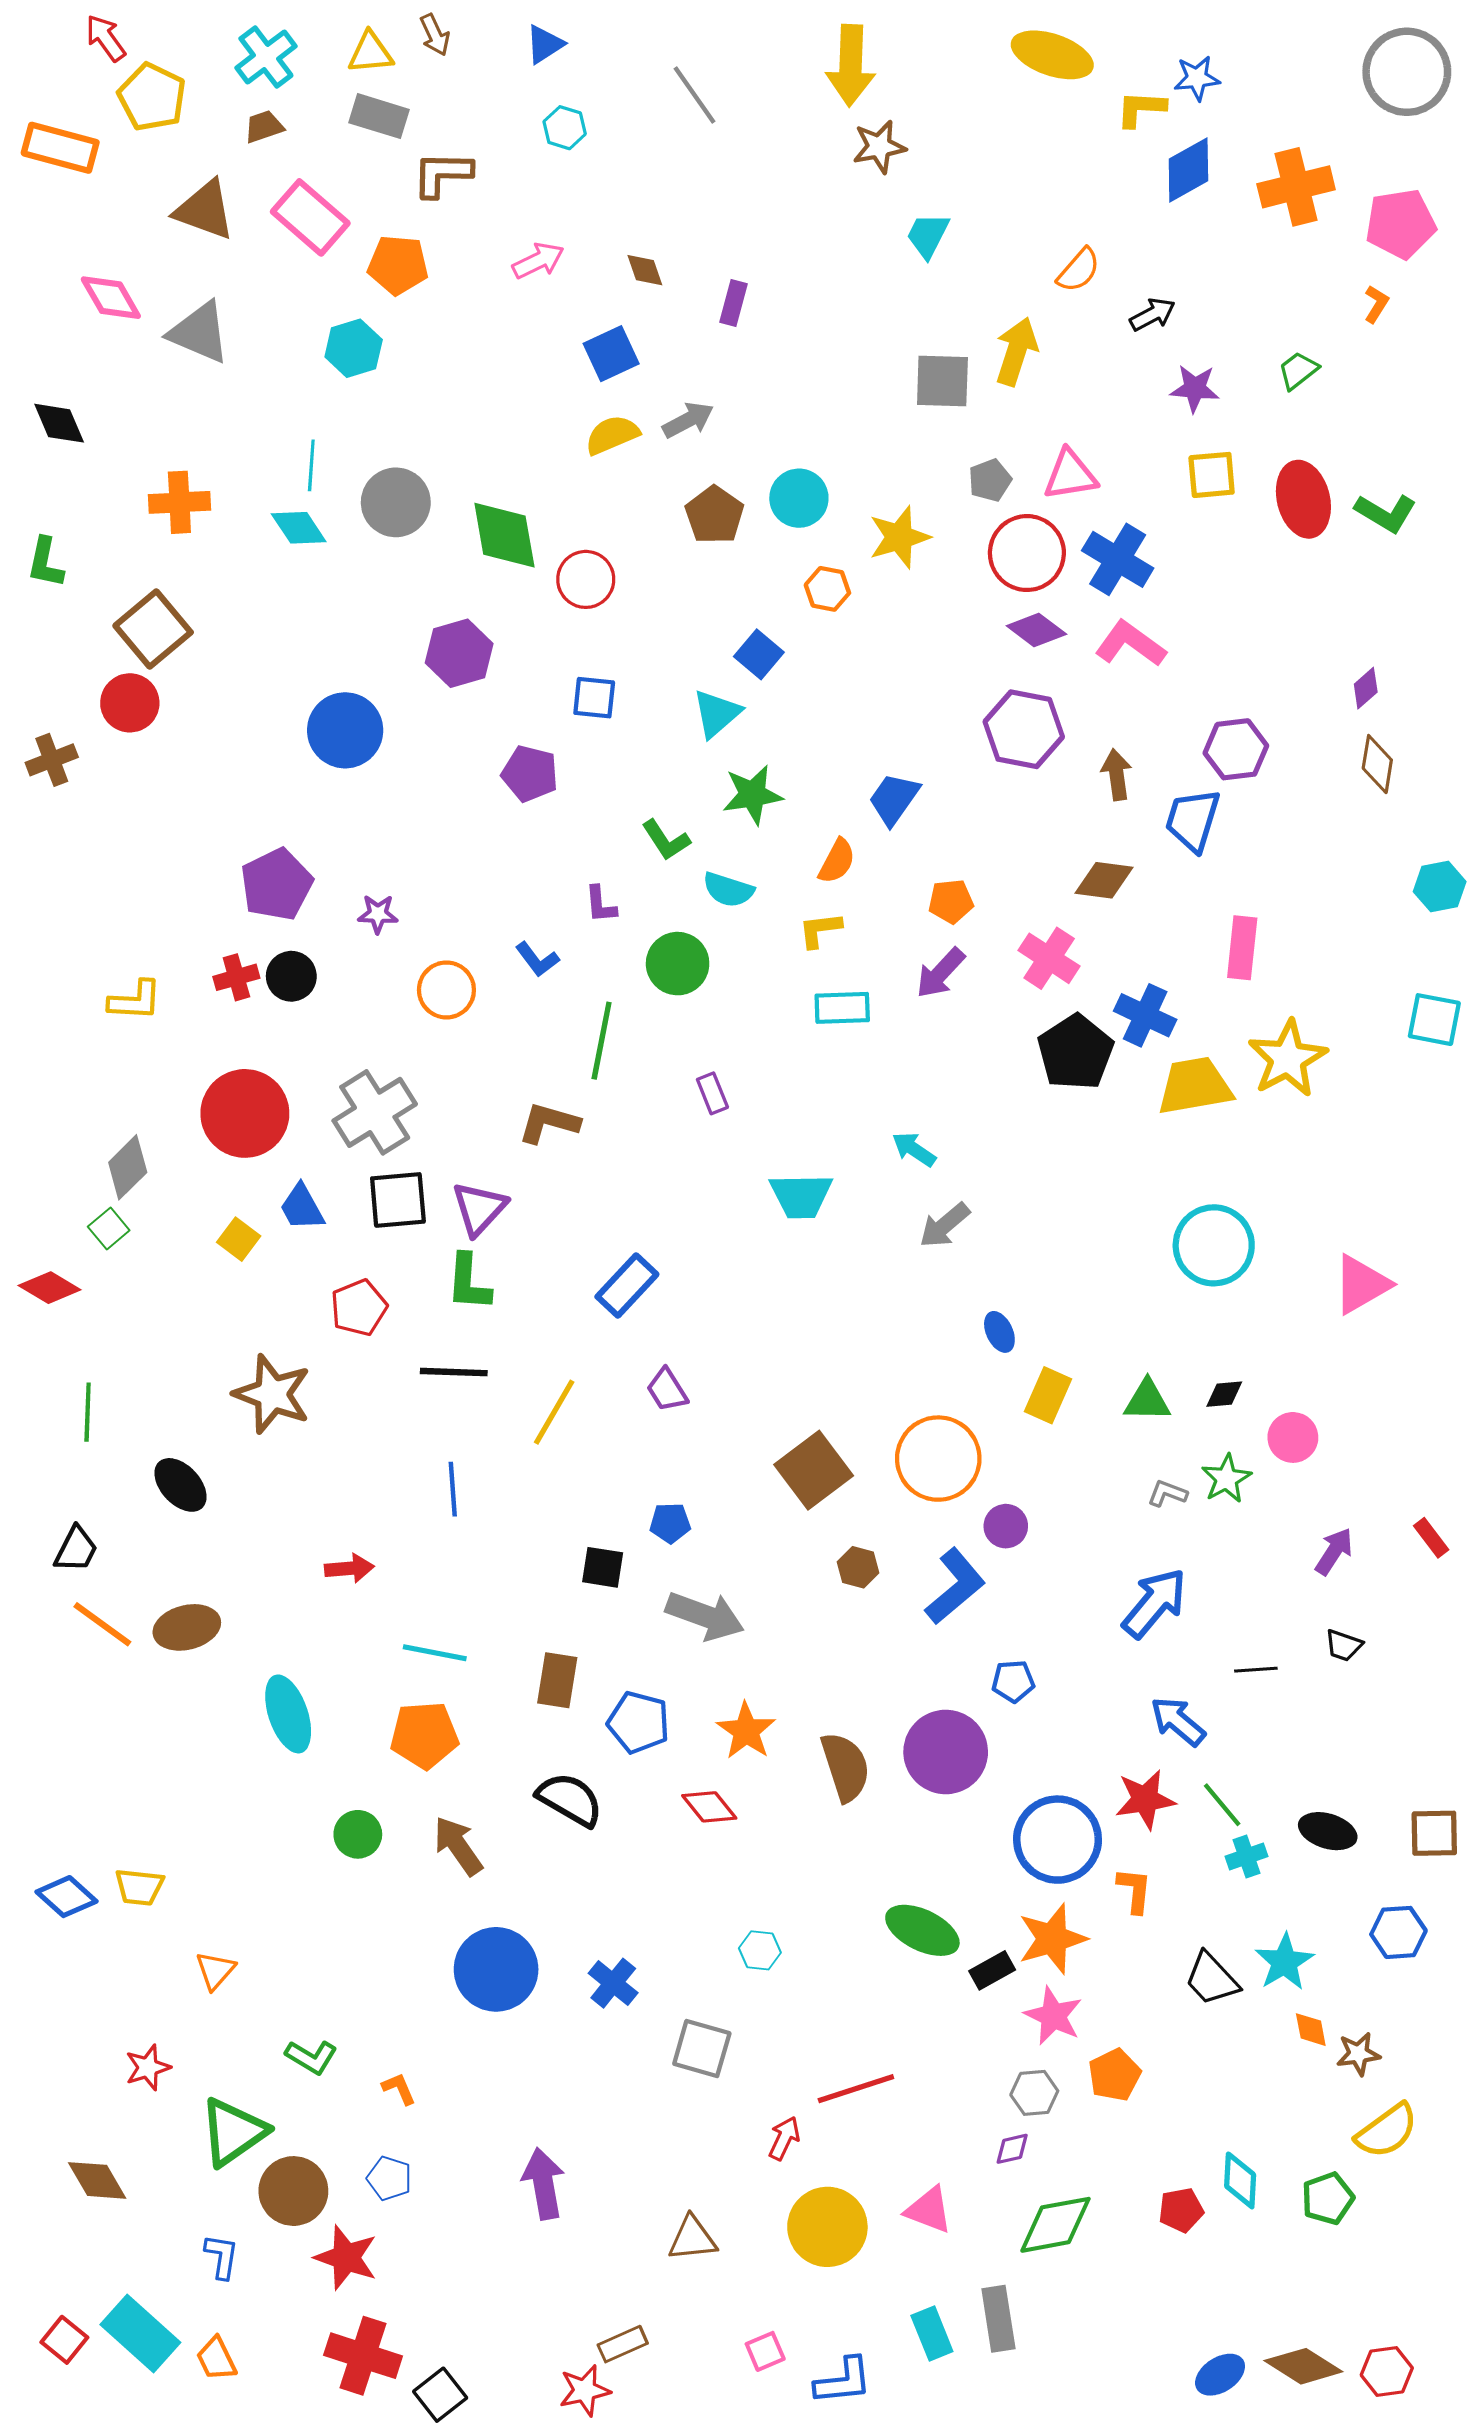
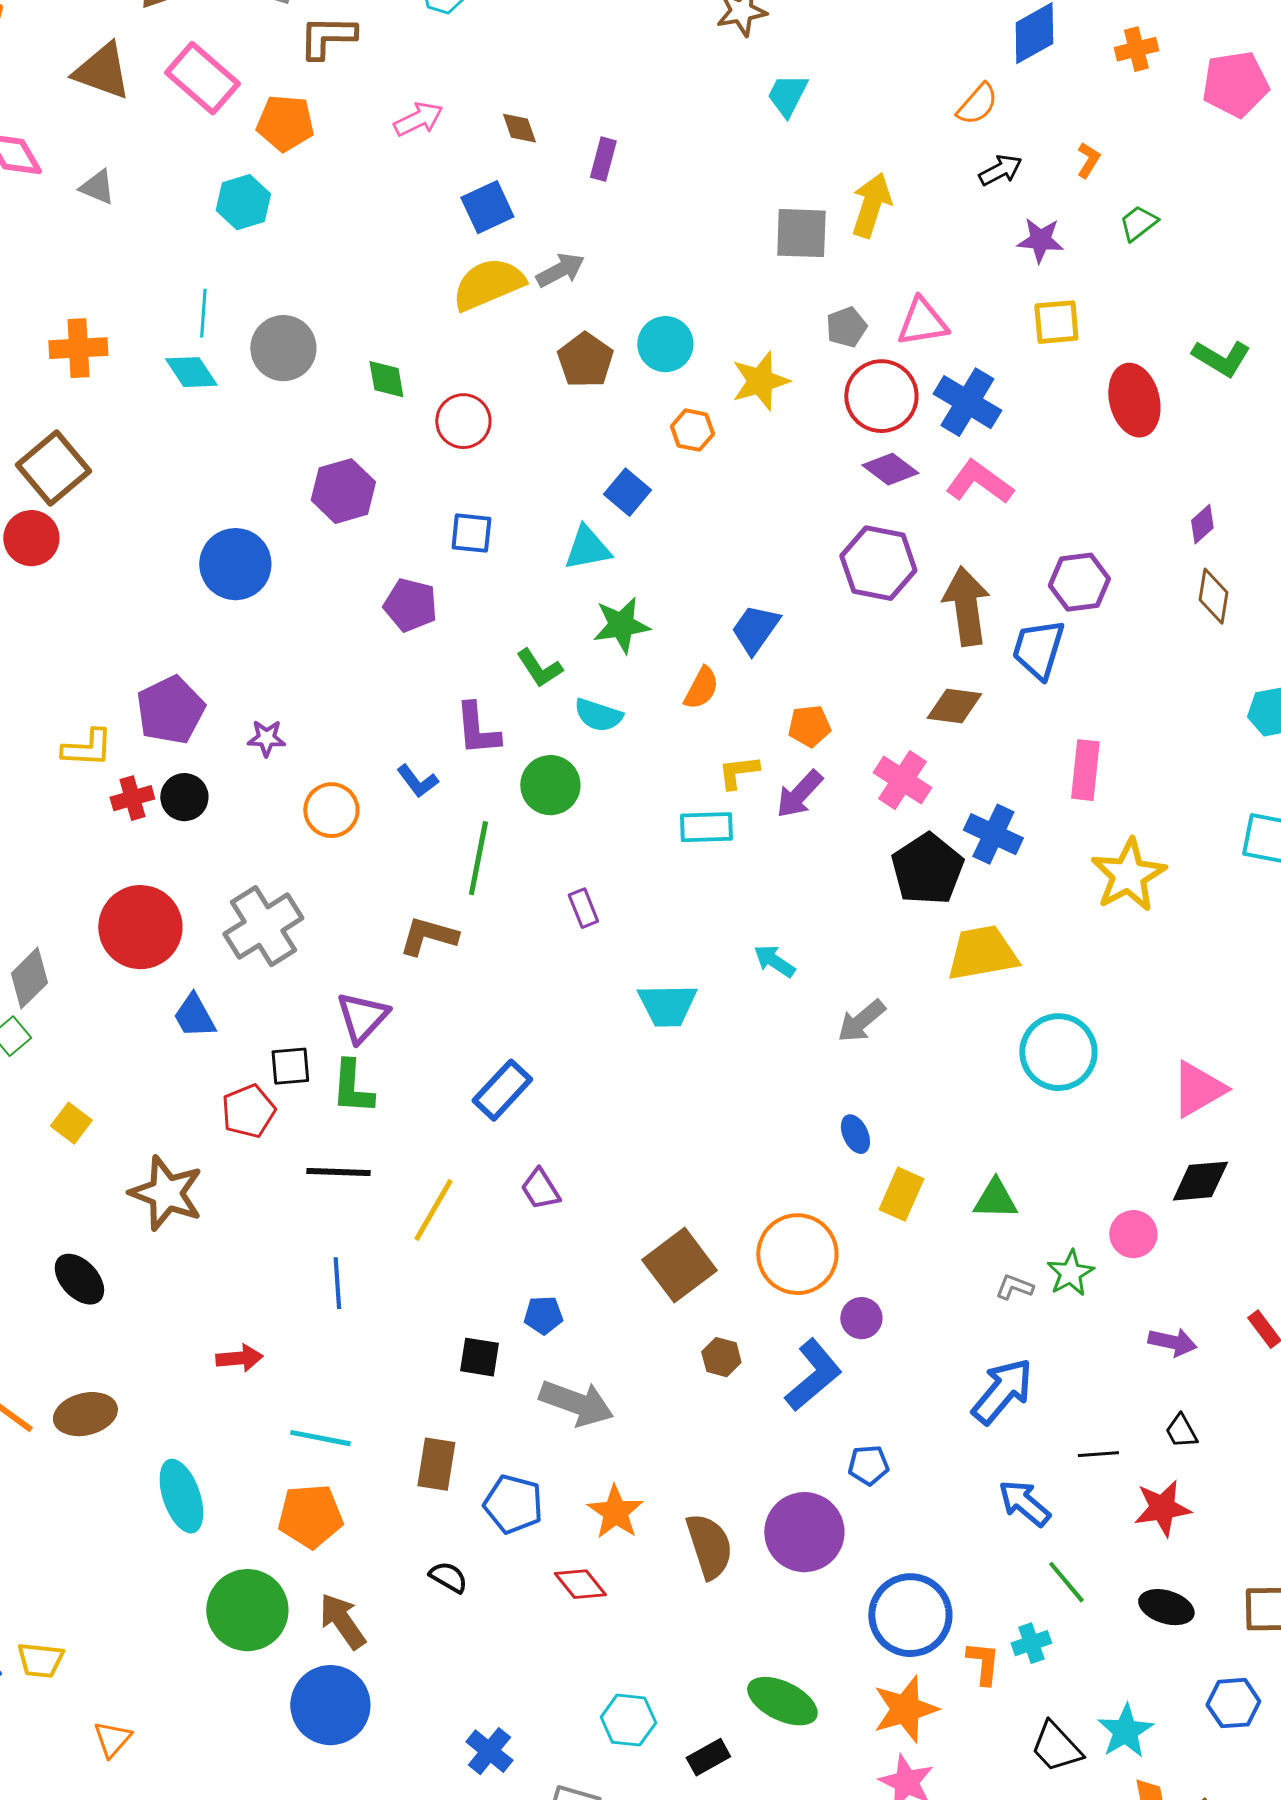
orange cross: (1296, 187) -> (1136, 49), size x0.6
orange semicircle: (1079, 270) -> (977, 104), moved
orange L-shape: (1376, 304) -> (1088, 160), moved
gray triangle: (199, 332) -> (97, 187), size x0.6
yellow semicircle: (612, 435) -> (488, 284), size x1.4
red ellipse: (1303, 499) -> (1134, 400), moved
green diamond: (504, 535) -> (386, 379), size x0.6
cyan triangle: (717, 713) -> (587, 548), turned 30
brown arrow: (1117, 775) -> (966, 606), size x1.6
purple L-shape: (601, 904) -> (477, 729), size x1.5
yellow L-shape: (820, 930) -> (738, 772), moved
yellow L-shape: (135, 1001) -> (87, 748), moved
yellow trapezoid: (1195, 1086) -> (982, 953), moved
black square: (398, 1200) -> (290, 1066), moved, size x0.7
gray arrow: (945, 1225) -> (861, 1021), moved
yellow square: (239, 1239) -> (71, 1123), moved
black diamond: (1224, 1394) -> (1200, 1181), moved, size x1.6
purple arrow: (1334, 1551) -> (1172, 1342), turned 69
black trapezoid: (1344, 1645) -> (1181, 1431), turned 42
black semicircle: (570, 1799) -> (448, 1577), size x0.6
red star: (1145, 1799) -> (1162, 1508), moved
green circle: (358, 1834) -> (247, 1610), size x1.8
cyan cross: (1246, 1856) -> (1031, 1643), moved
cyan hexagon: (760, 1950) -> (628, 1720), size x1.4
blue circle: (496, 1969) -> (330, 1705), moved
black rectangle: (992, 1970) -> (708, 1757), moved

